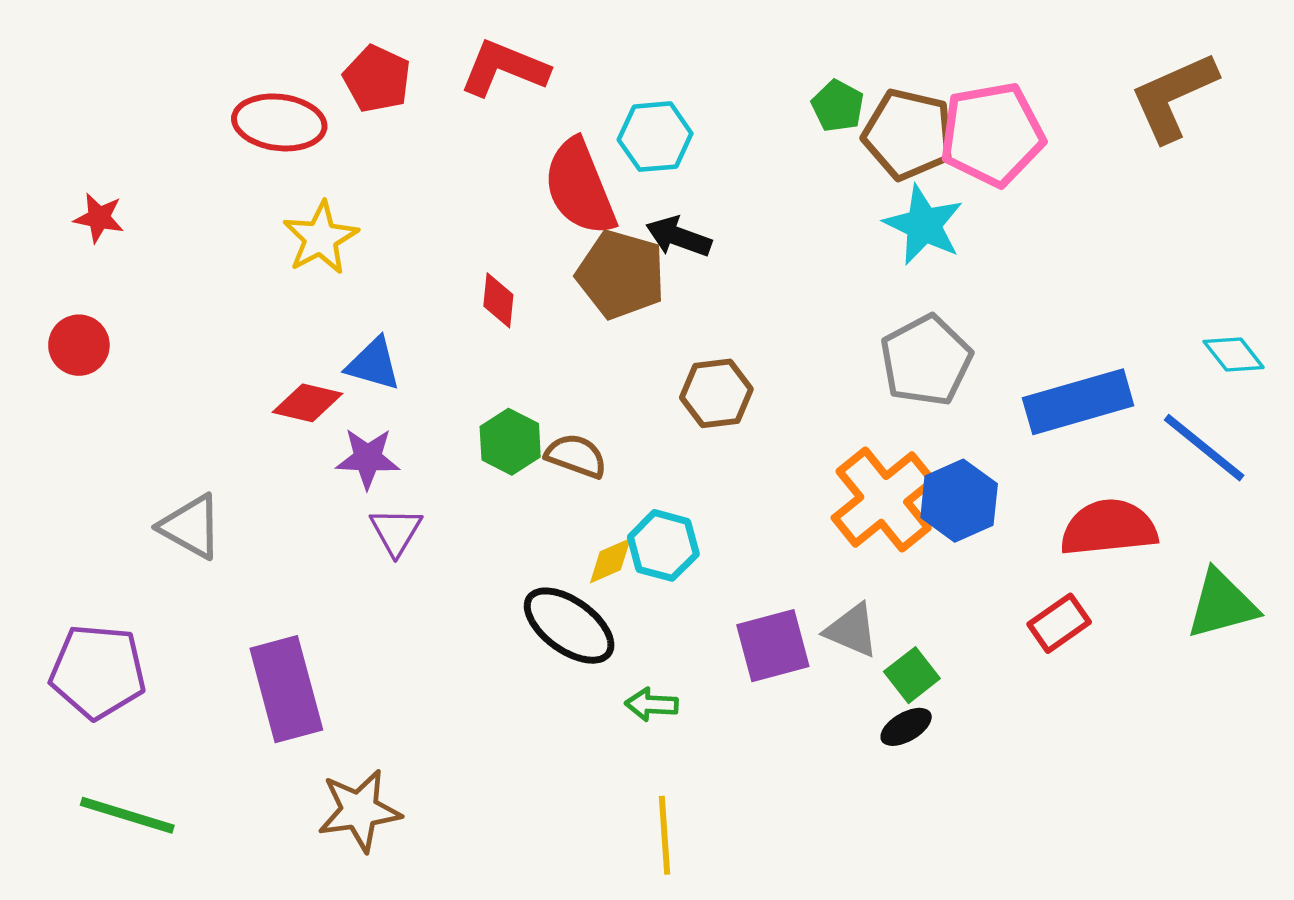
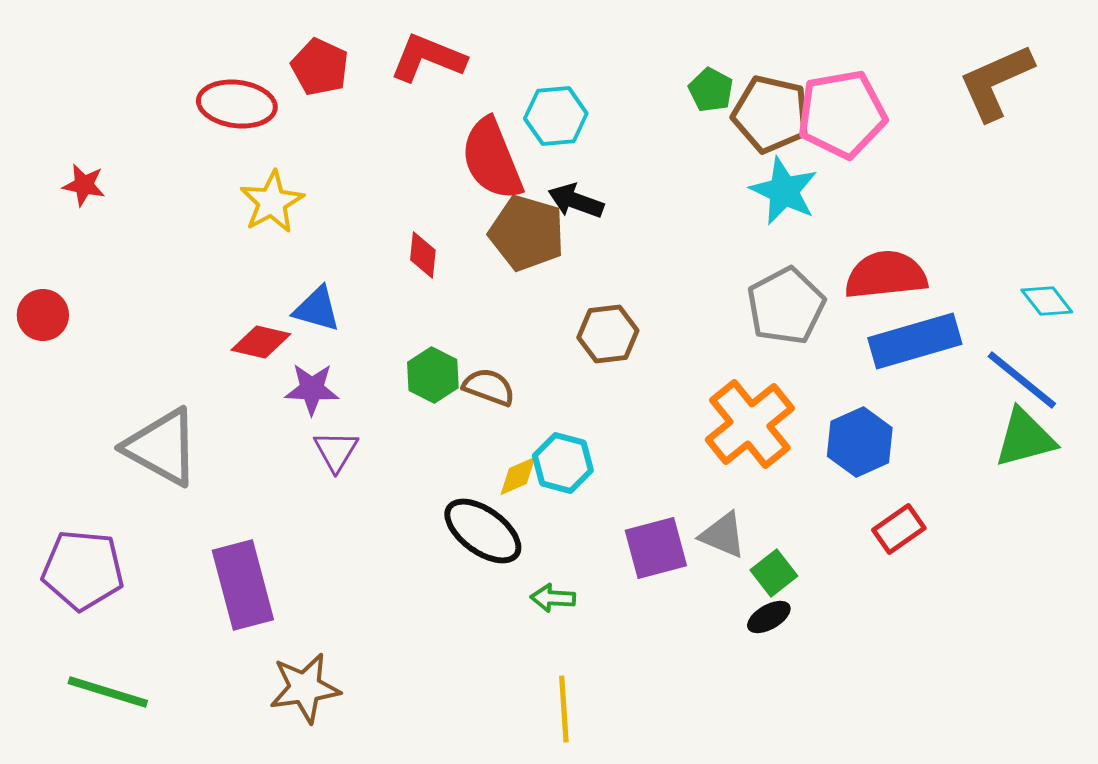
red circle: (79, 345) -> (43, 315), moved
blue hexagon: (959, 501) -> (860, 442), moved
gray triangle: (191, 527) -> (162, 447), size x1.4
red semicircle: (1109, 528) -> (886, 275), moved
green triangle: (1222, 604) -> (1025, 438), moved

